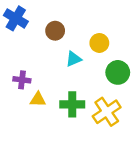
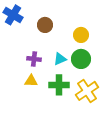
cyan triangle: (74, 59) -> (60, 59), moved
green circle: (118, 72) -> (81, 59), moved
purple cross: (22, 80) -> (34, 59), moved

